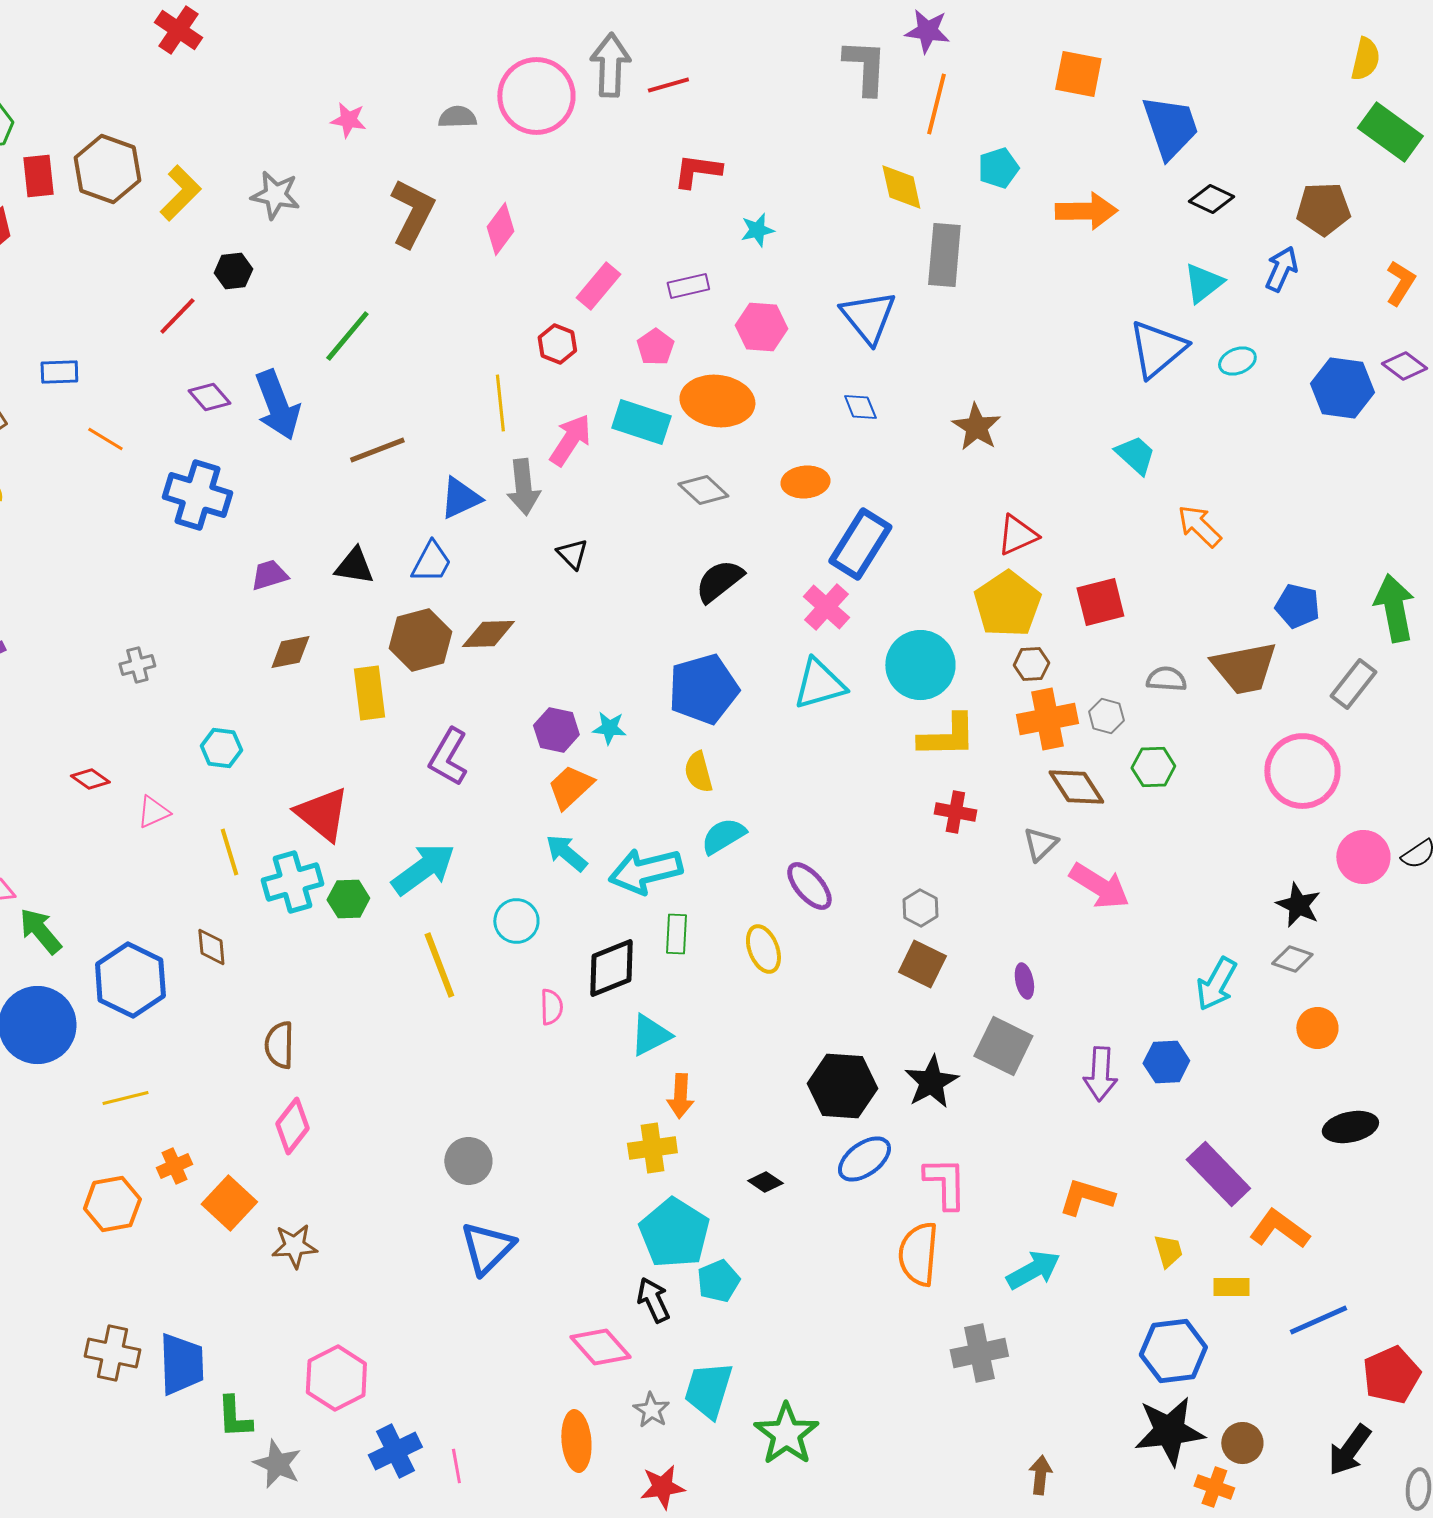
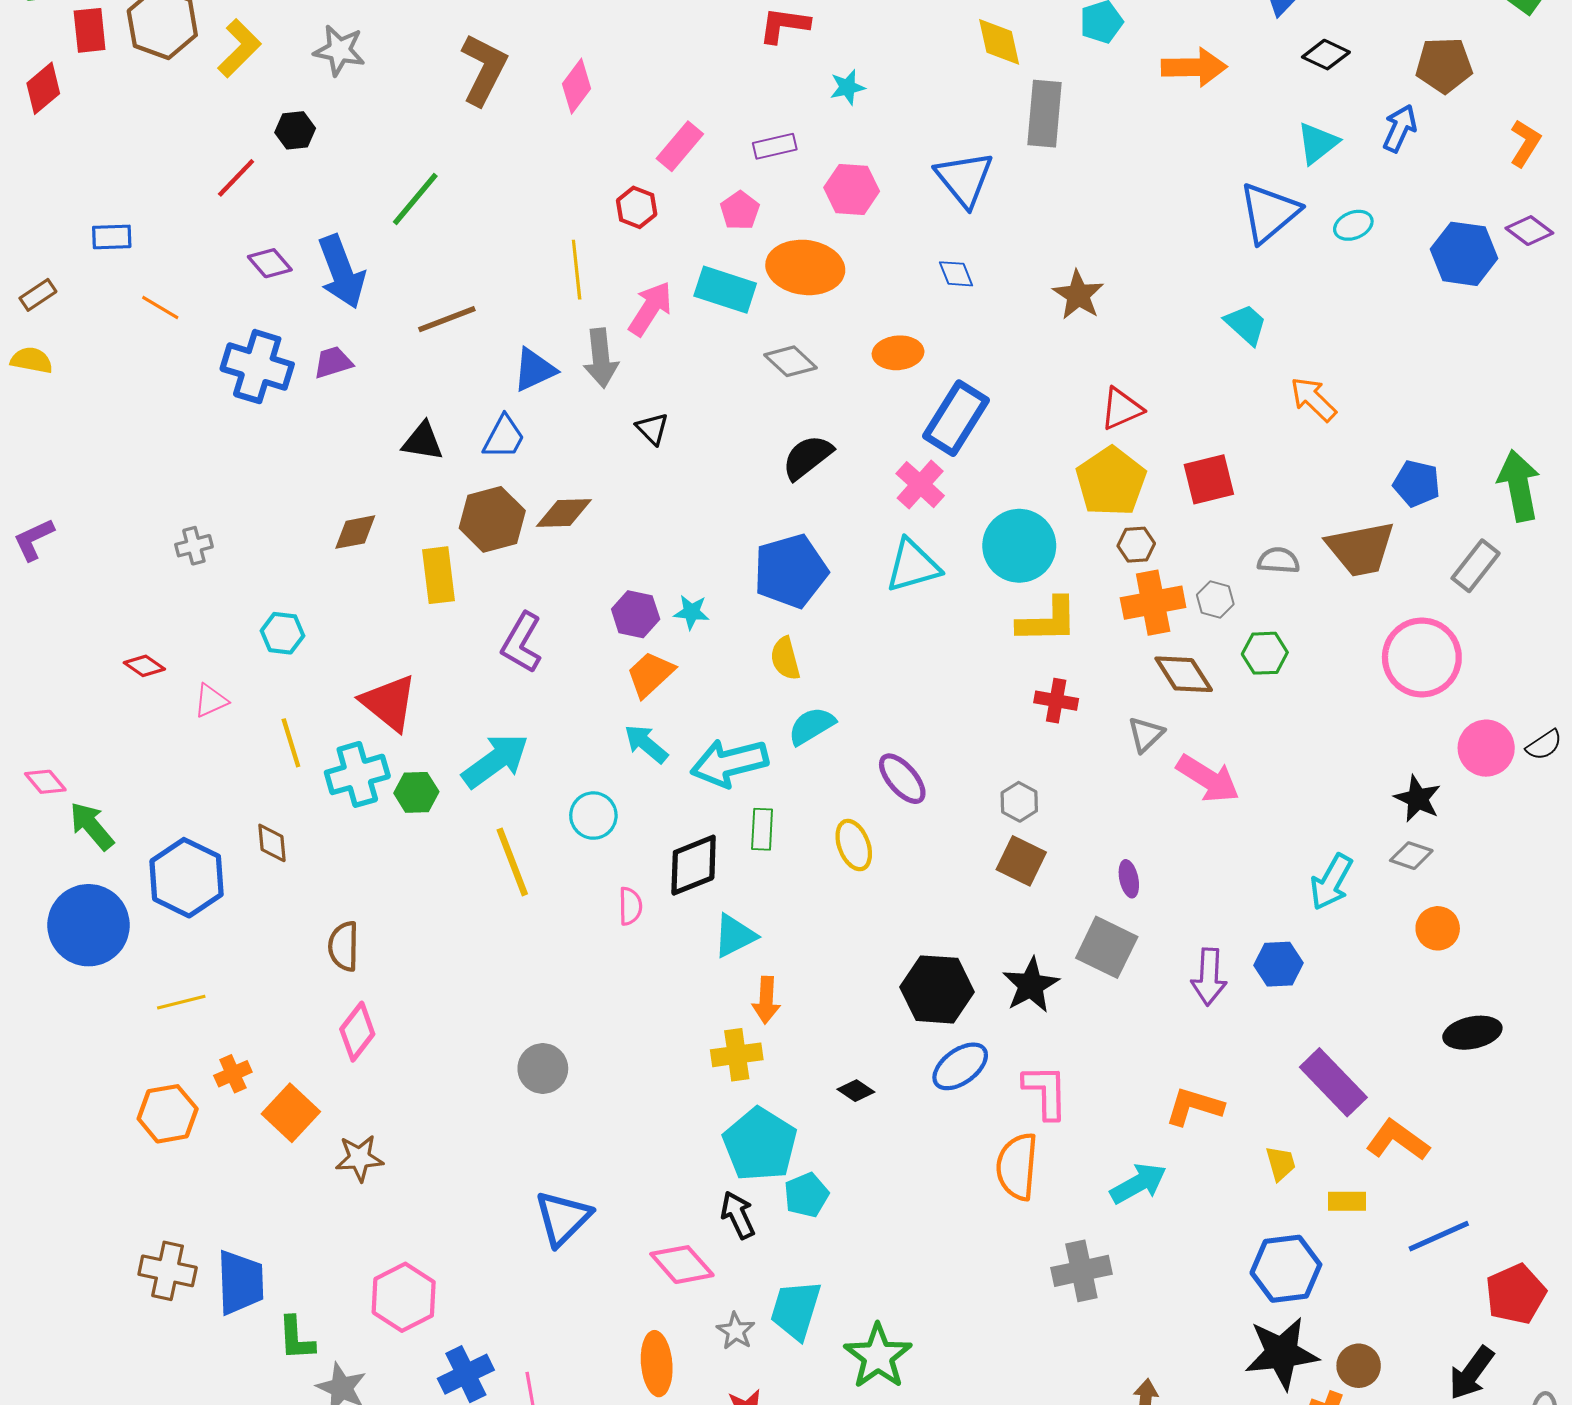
purple trapezoid: (269, 575) -> (333, 362), moved
blue triangle: (487, 1248) -> (563, 1218), moved

